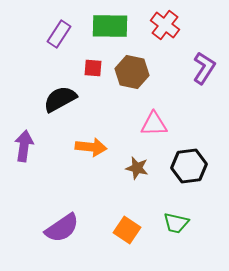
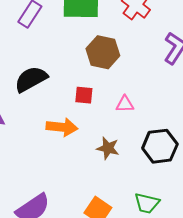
red square: (93, 68) -> (84, 95), moved
pink triangle: (154, 124) -> (125, 104), size x0.7

